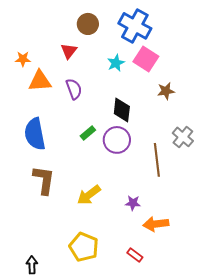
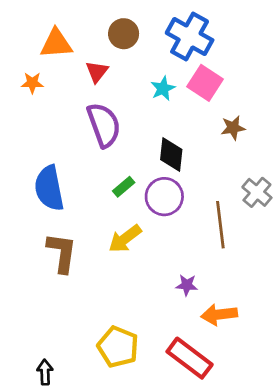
orange triangle: (40, 81) -> (56, 44), moved
purple semicircle: (74, 89) -> (104, 125), size x1.5
yellow arrow: (89, 195) -> (125, 239), moved
red rectangle: (135, 255) -> (190, 358), size x2.0

